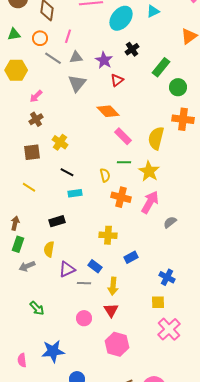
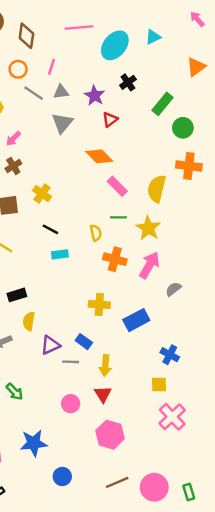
black rectangle: (57, 221) -> (17, 295), moved
blue rectangle: (131, 257) -> (136, 320), moved, size x1.5

